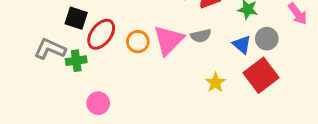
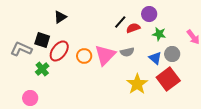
gray L-shape: (50, 49) -> (21, 49), moved
green cross: (76, 61) -> (42, 69), turned -32
yellow star: (215, 83) -> (137, 84), size x1.5
pink circle: (98, 103) -> (30, 98), moved

